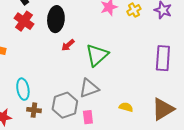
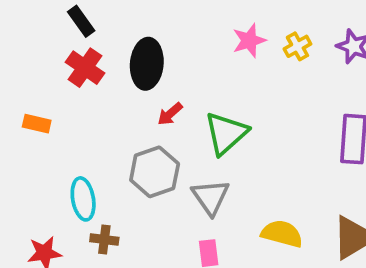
gray triangle: (89, 88) -> (211, 197), turned -45
gray hexagon: (65, 105) -> (155, 172), moved
yellow semicircle: (126, 107) -> (282, 234), size x1.5

